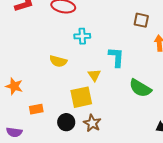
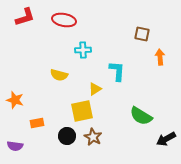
yellow triangle: (94, 75) -> (95, 89), turned 32
green semicircle: (140, 88) -> (141, 116), moved

